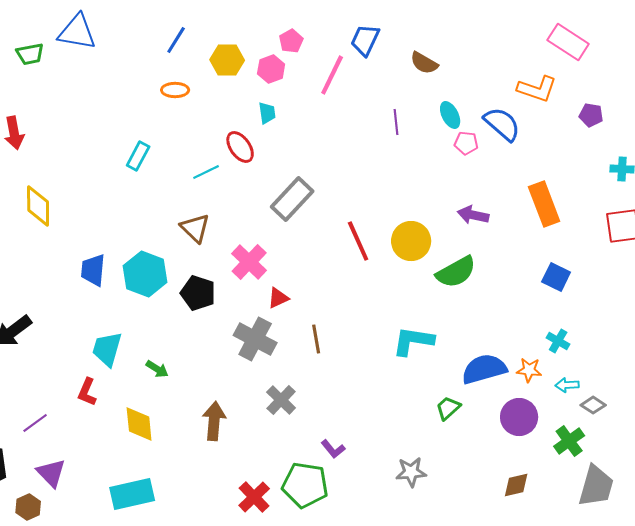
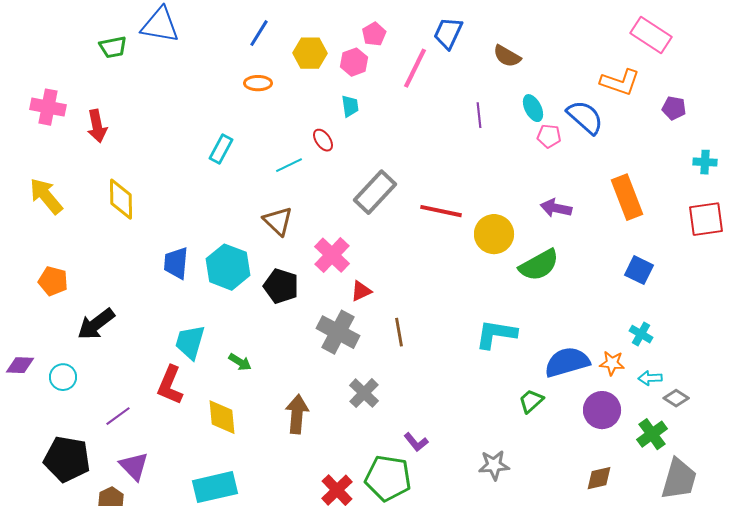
red ellipse: (240, 147) -> (323, 140), size x0.7
red line: (358, 241) -> (441, 211), moved, turned -54
red L-shape: (87, 392) -> (170, 385), size x1.4

